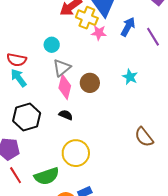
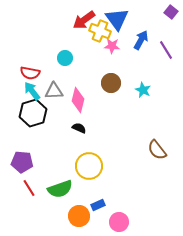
gray triangle: (62, 68) -> (54, 91), moved, turned 36
brown circle: (90, 83) -> (111, 83), moved
black hexagon: (27, 117) -> (33, 113), moved

